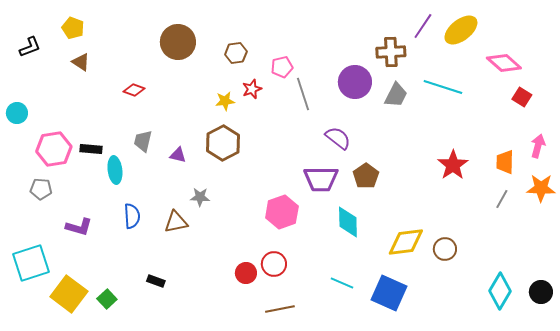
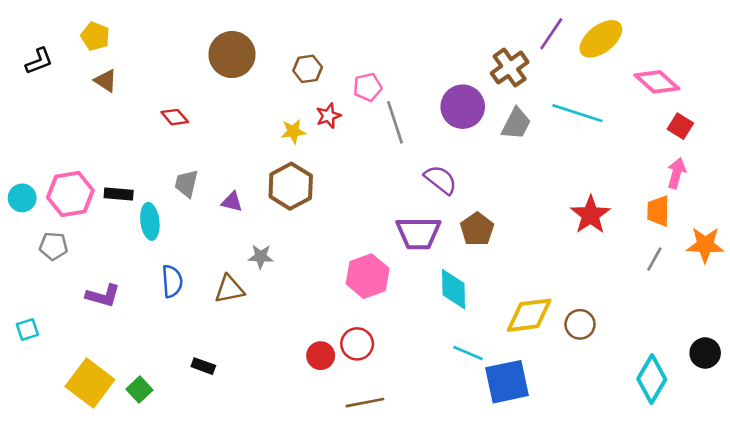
brown cross: (391, 52) -> (510, 68), turned -32
red diamond: (134, 90) -> (175, 117), turned 30
cyan circle: (17, 113) -> (22, 198), moved
pink arrow: (538, 146) -> (676, 173), moved
cyan square: (31, 263) -> (27, 330), moved, size x0.5
cyan line: (342, 283) -> (468, 353), moved
black circle: (541, 292) -> (705, 353), moved
blue square: (389, 293) -> (507, 382), turned -36

